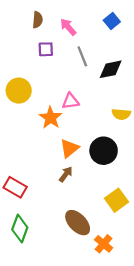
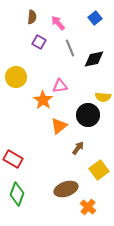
purple square: (46, 49) -> (39, 42), turned 32
black circle: (104, 151) -> (88, 115), moved
brown arrow: (66, 174) -> (78, 148), moved
brown ellipse: (78, 223) -> (66, 189), turned -65

